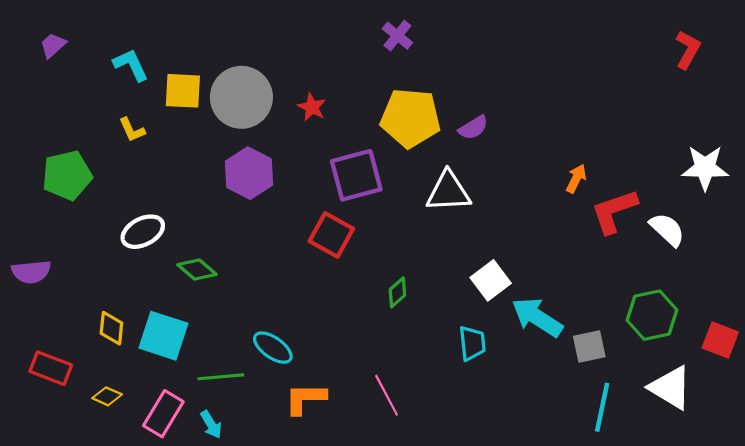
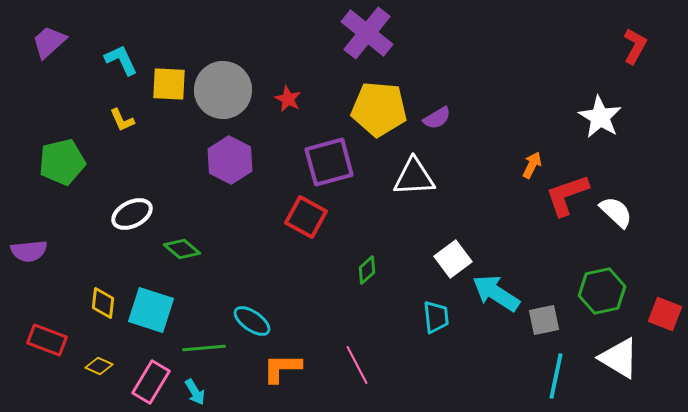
purple cross: (397, 36) -> (367, 33), size x1.8
purple trapezoid: (53, 45) -> (49, 42), size x1.4
white star: (705, 168) -> (600, 117), moved, turned 30

